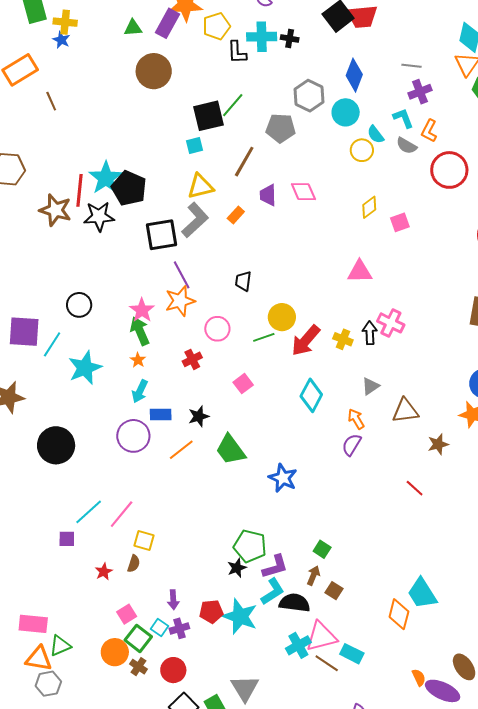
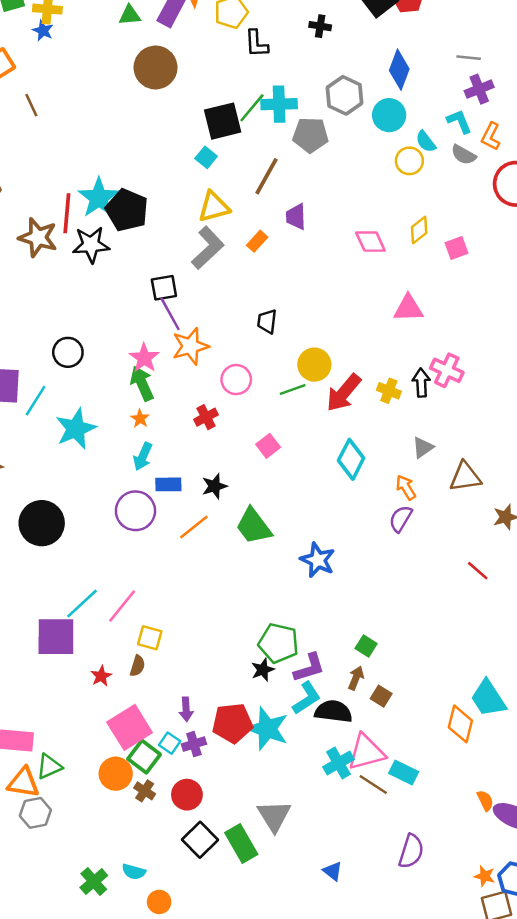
cyan cross: (262, 37) -> (279, 104), moved
cyan square: (195, 146) -> (206, 157), turned -36
pink diamond: (303, 192) -> (370, 242), moved
black square: (161, 235) -> (164, 288), moved, size x0.7
purple line: (182, 275) -> (170, 314), moved
purple square: (67, 539) -> (56, 637), size x2.0
red pentagon: (211, 612) -> (232, 723), size x1.4
pink square: (127, 614) -> (130, 727), size x1.8

